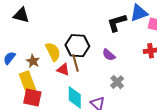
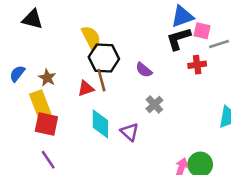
black L-shape: (117, 23) -> (179, 39), moved
yellow semicircle: (53, 52) -> (91, 38), moved
red triangle: (63, 70) -> (86, 88), turned -40

